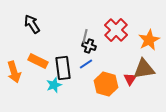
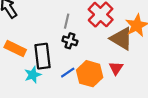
black cross: (89, 46) -> (70, 41), moved
blue line: (86, 64) -> (68, 73), moved
brown triangle: (144, 69) -> (121, 39), moved, turned 40

